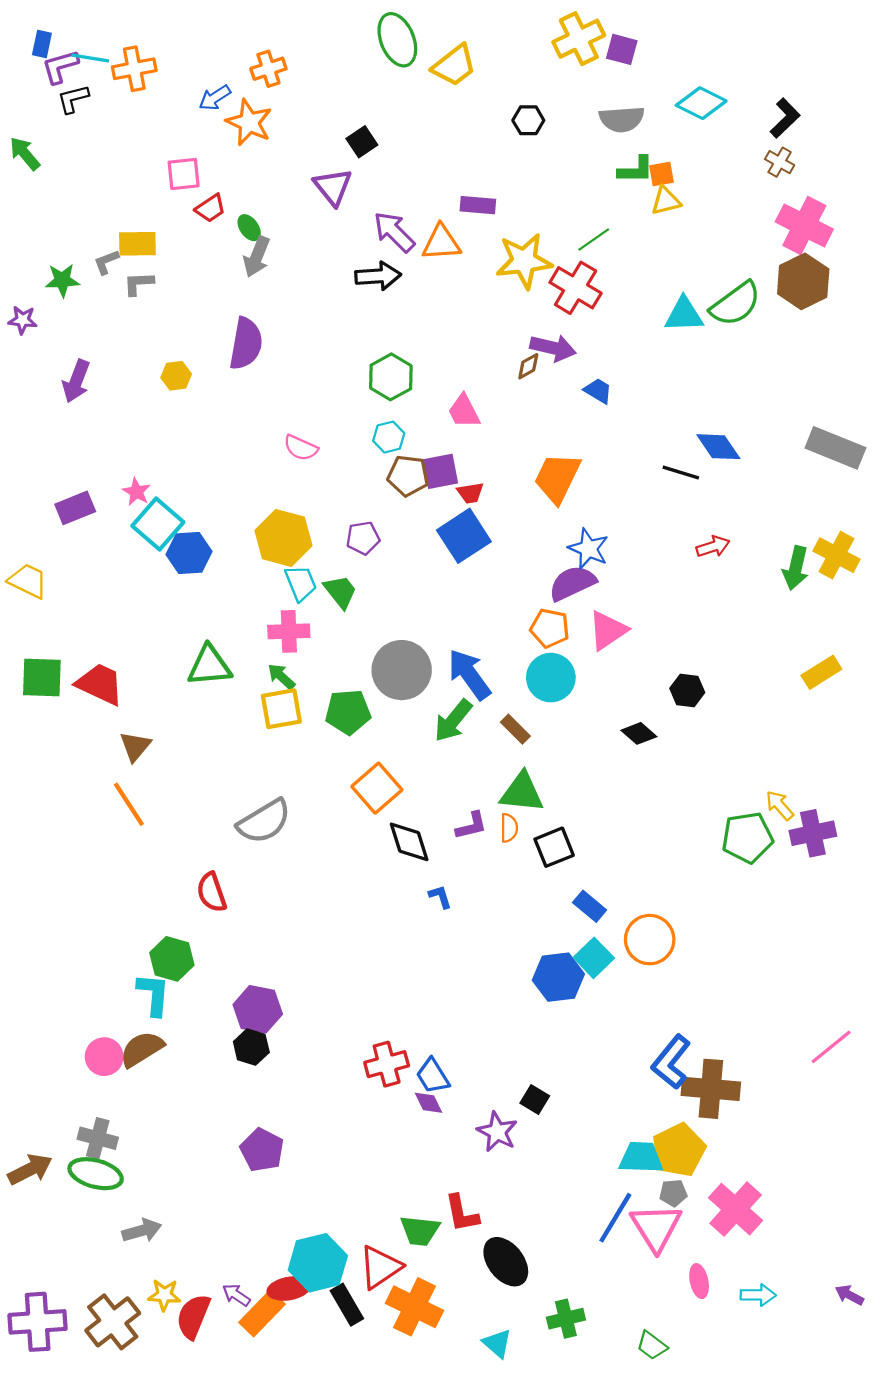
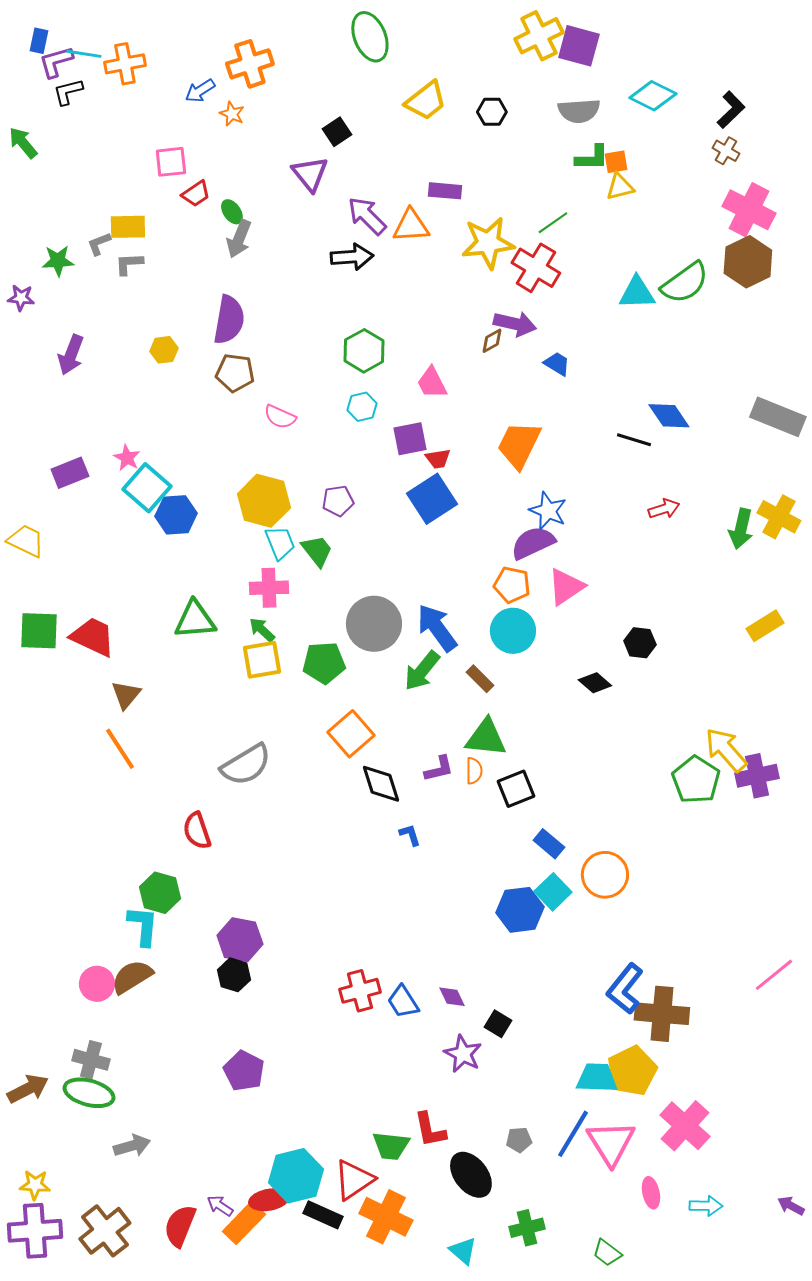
purple square: (622, 49) -> (579, 46), size x1.4
yellow trapezoid: (454, 65) -> (426, 101), moved
orange cross: (268, 69) -> (250, 64), size x1.4
orange star: (249, 122) -> (232, 114), size x0.6
brown pentagon: (408, 476) -> (235, 373), moved
yellow arrow: (780, 805) -> (726, 750), size x1.6
green pentagon: (747, 838) -> (696, 780), turned -30
purple diamond: (428, 1103) -> (452, 997), moved
gray pentagon: (673, 1193) -> (519, 1140), moved
yellow star: (164, 1295) -> (35, 1185), moved
black rectangle: (347, 1305) -> (323, 1215), turned -36

